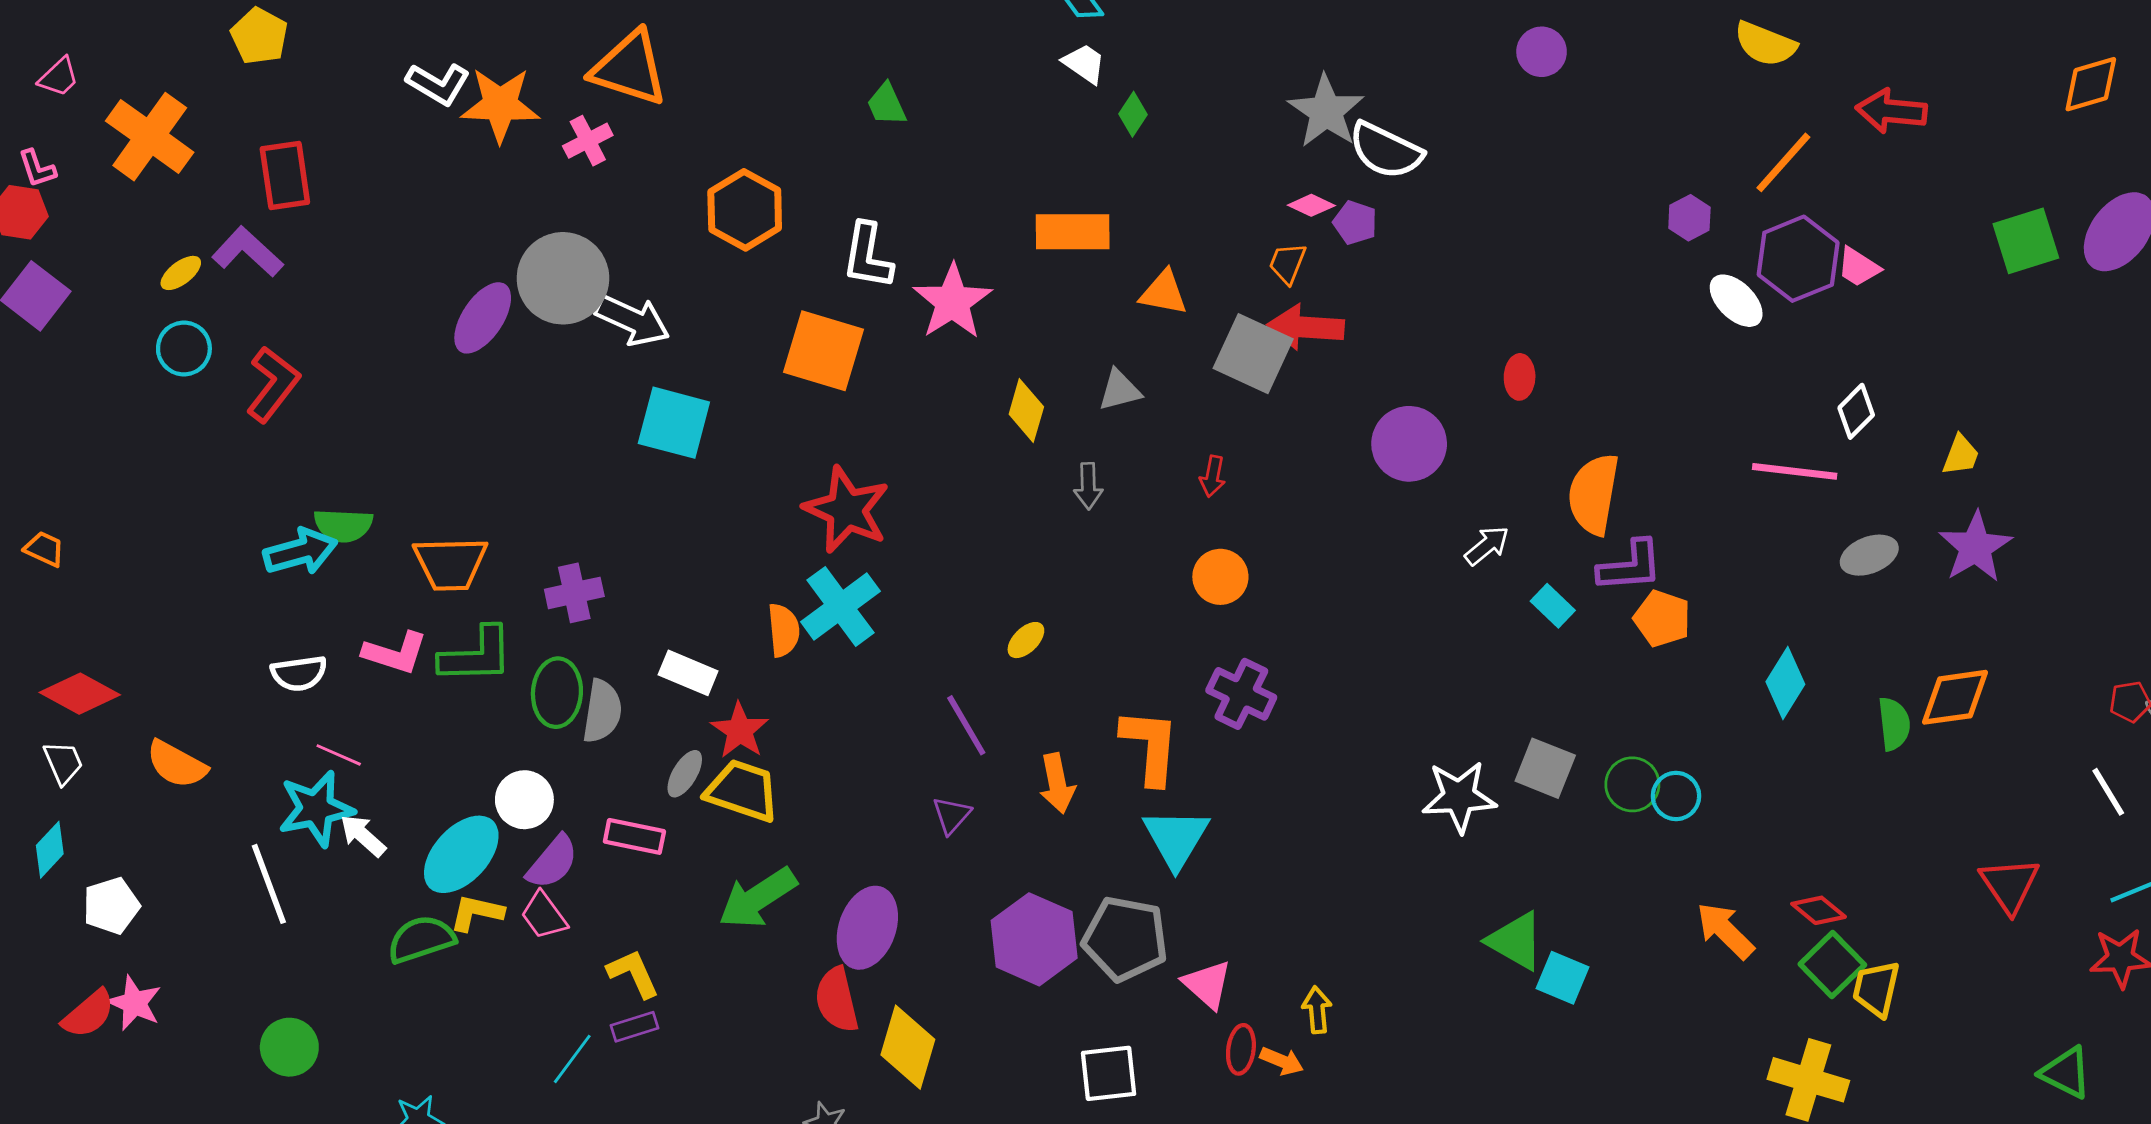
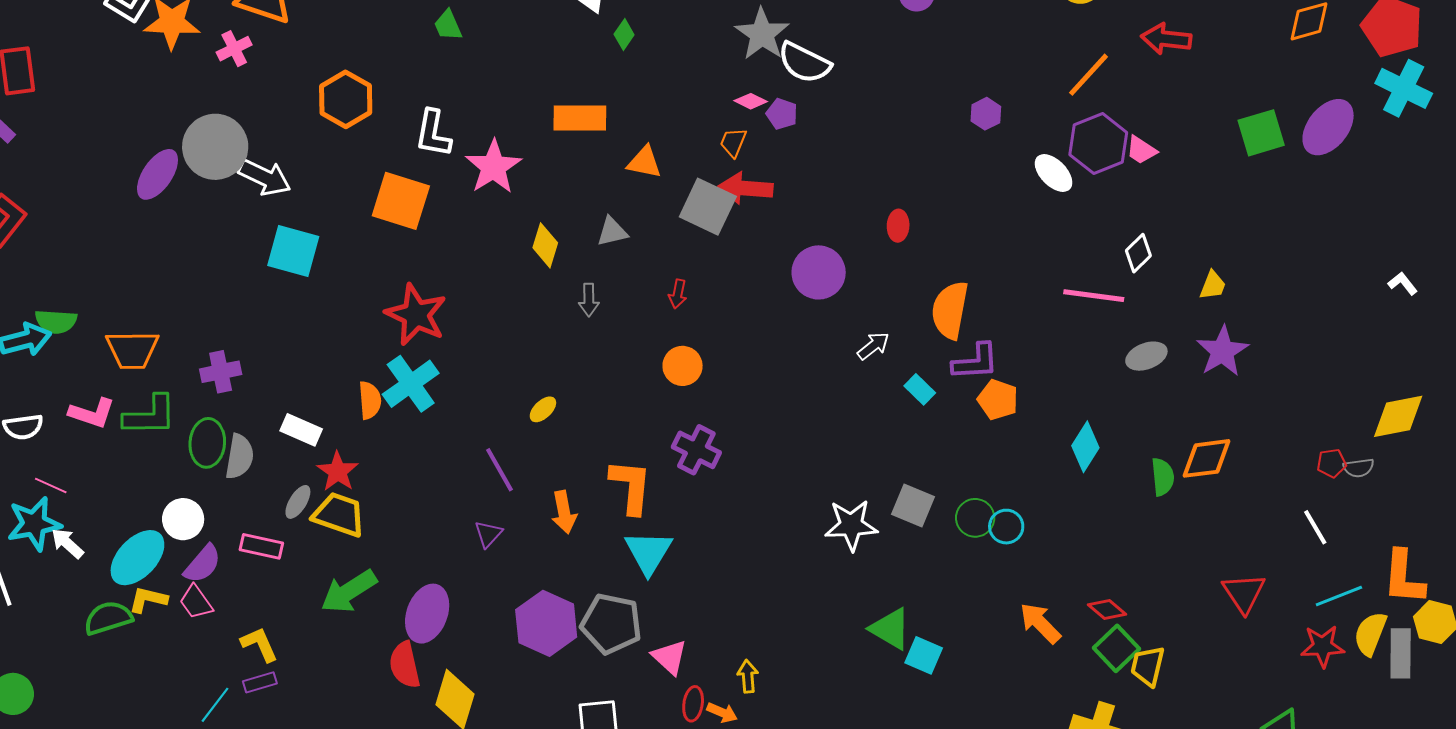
purple hexagon: (1689, 218) -> (986, 114), moved

